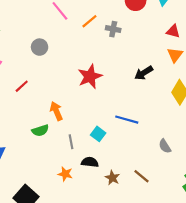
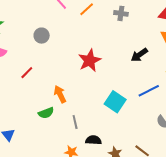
gray cross: (113, 29) -> (121, 13), moved
blue line: (127, 120) -> (149, 91), moved, turned -40
cyan square: (98, 134) -> (115, 102), moved, size x1.5

